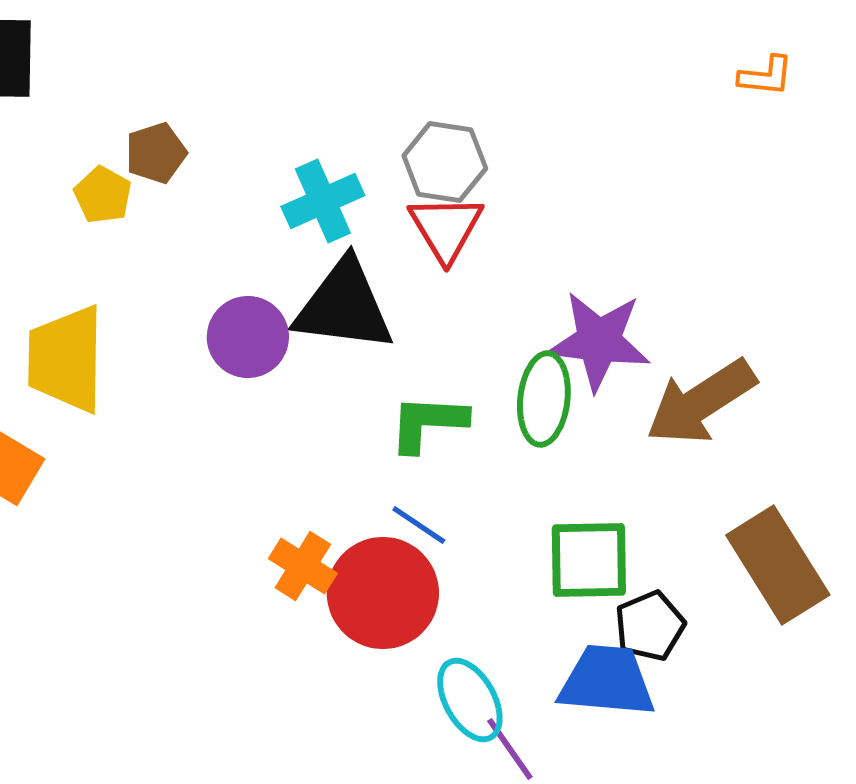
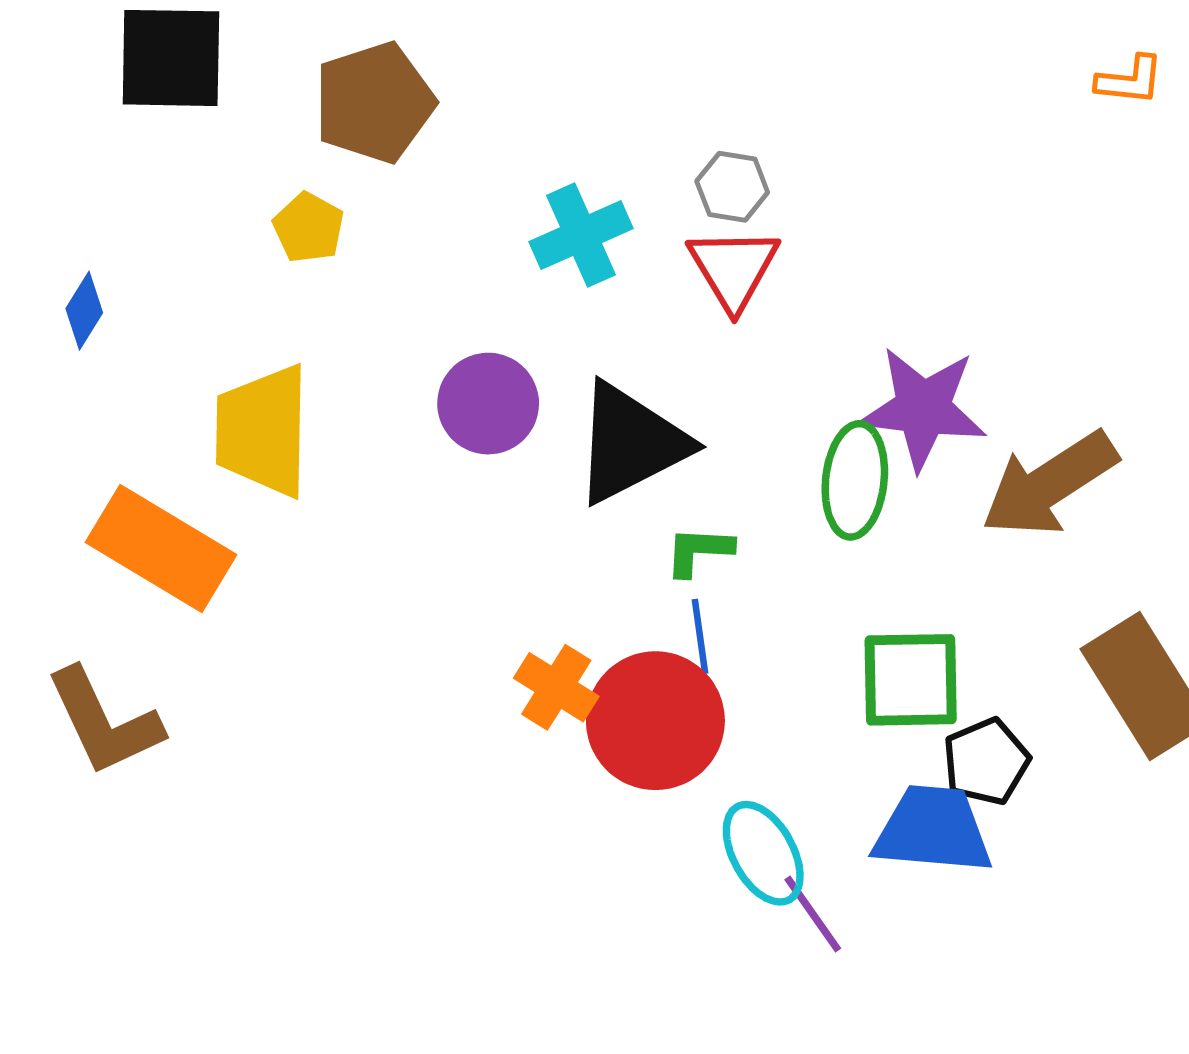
brown pentagon: (156, 153) -> (374, 102), moved, size x1.6
gray hexagon: (445, 162) -> (732, 187), size x0.7
black triangle: (344, 306) -> (631, 443), moved, turned -34
green L-shape: (428, 423) -> (699, 551), moved, size x0.7
blue line: (419, 525) -> (700, 636), turned 48

